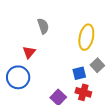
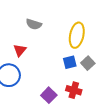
gray semicircle: (43, 26) -> (34, 24), turned 126
blue square: (79, 73) -> (70, 62), moved

